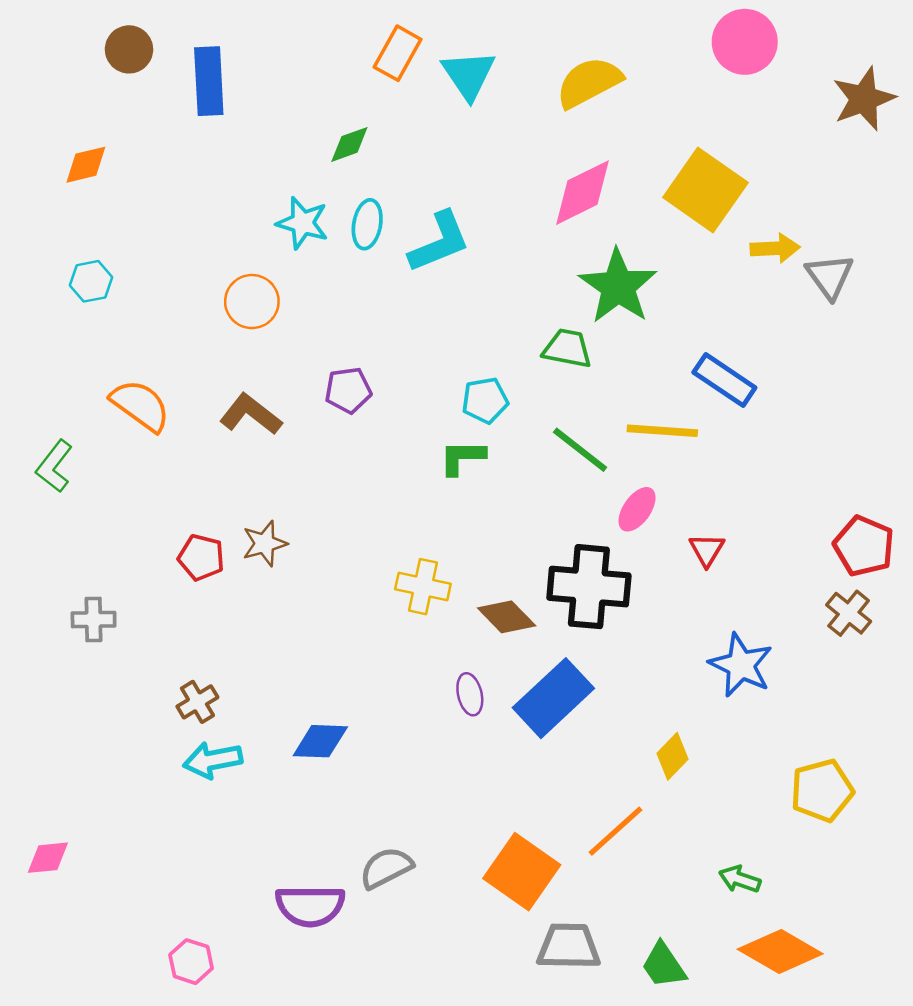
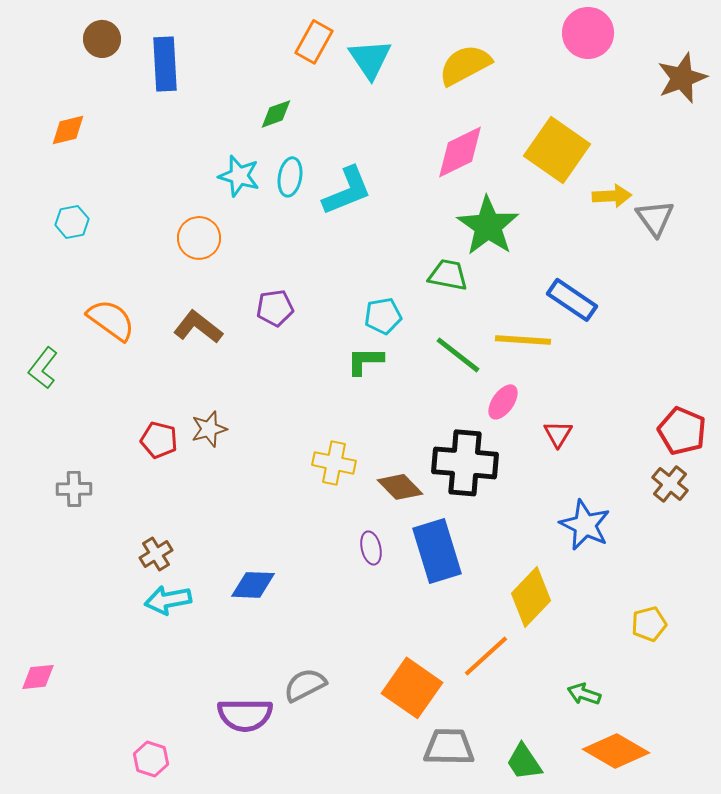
blue rectangle: (553, 698) -> (437, 551), turned -64
yellow diamond: (673, 756) -> (531, 597), size x1.6
yellow pentagon: (822, 791) -> (649, 624), size x0.7

